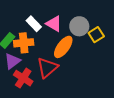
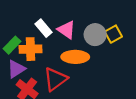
yellow square: (96, 35) -> (113, 34), moved
orange ellipse: (63, 47) -> (75, 57), turned 50

